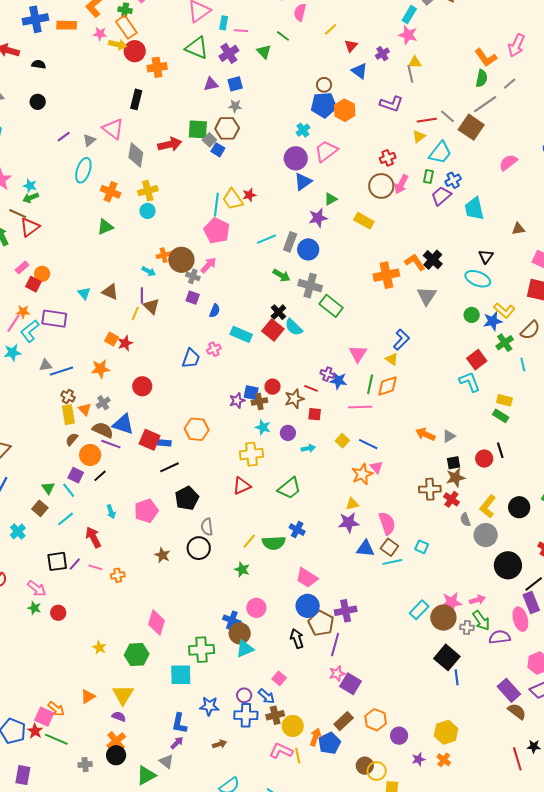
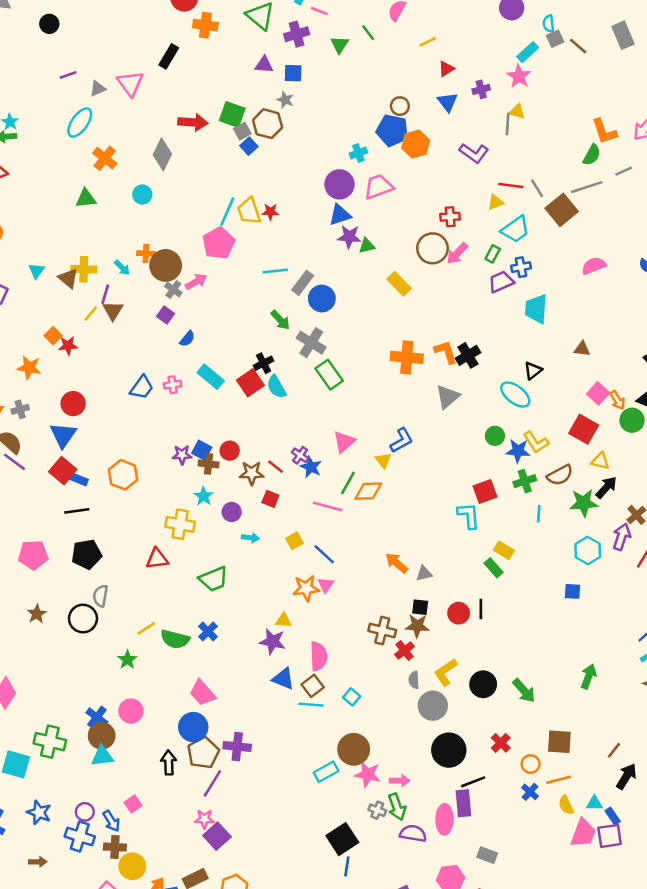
gray diamond: (136, 155) -> (162, 154), moved
yellow cross: (148, 191) -> (84, 269), moved
purple star: (318, 218) -> (349, 237), moved
blue triangle: (123, 424) -> (63, 435), moved, turned 30
brown circle: (443, 618) -> (354, 749), moved

